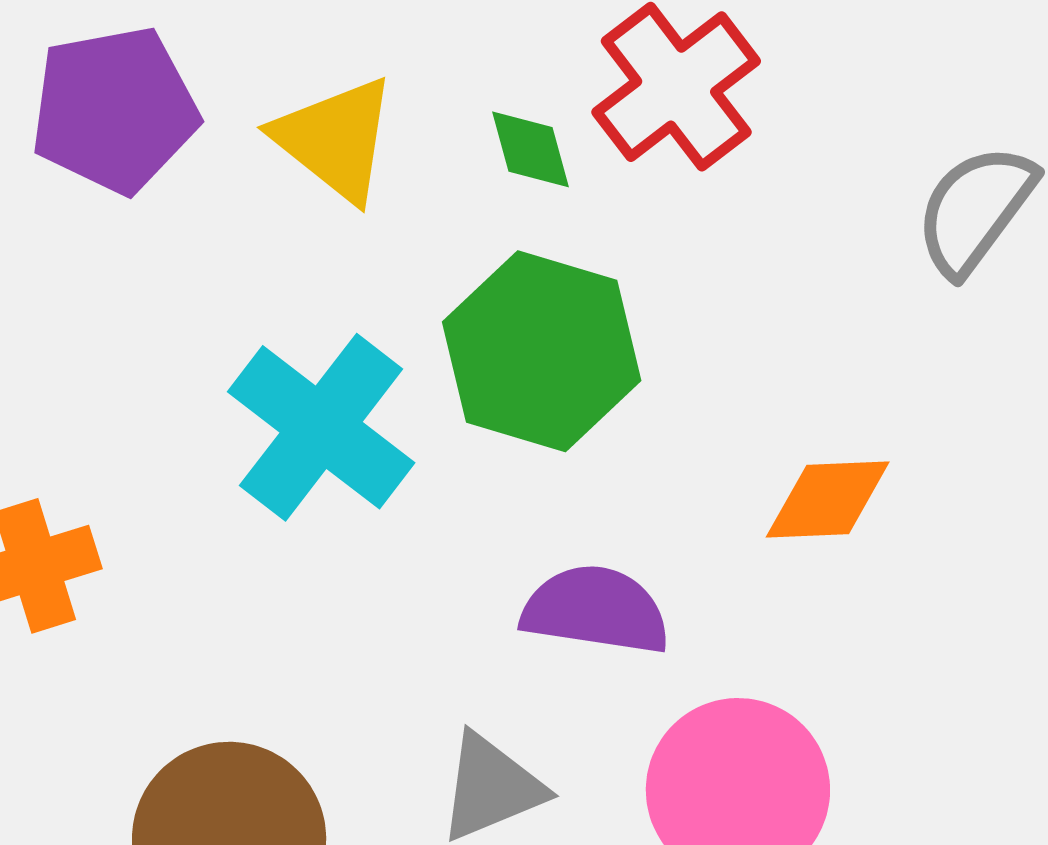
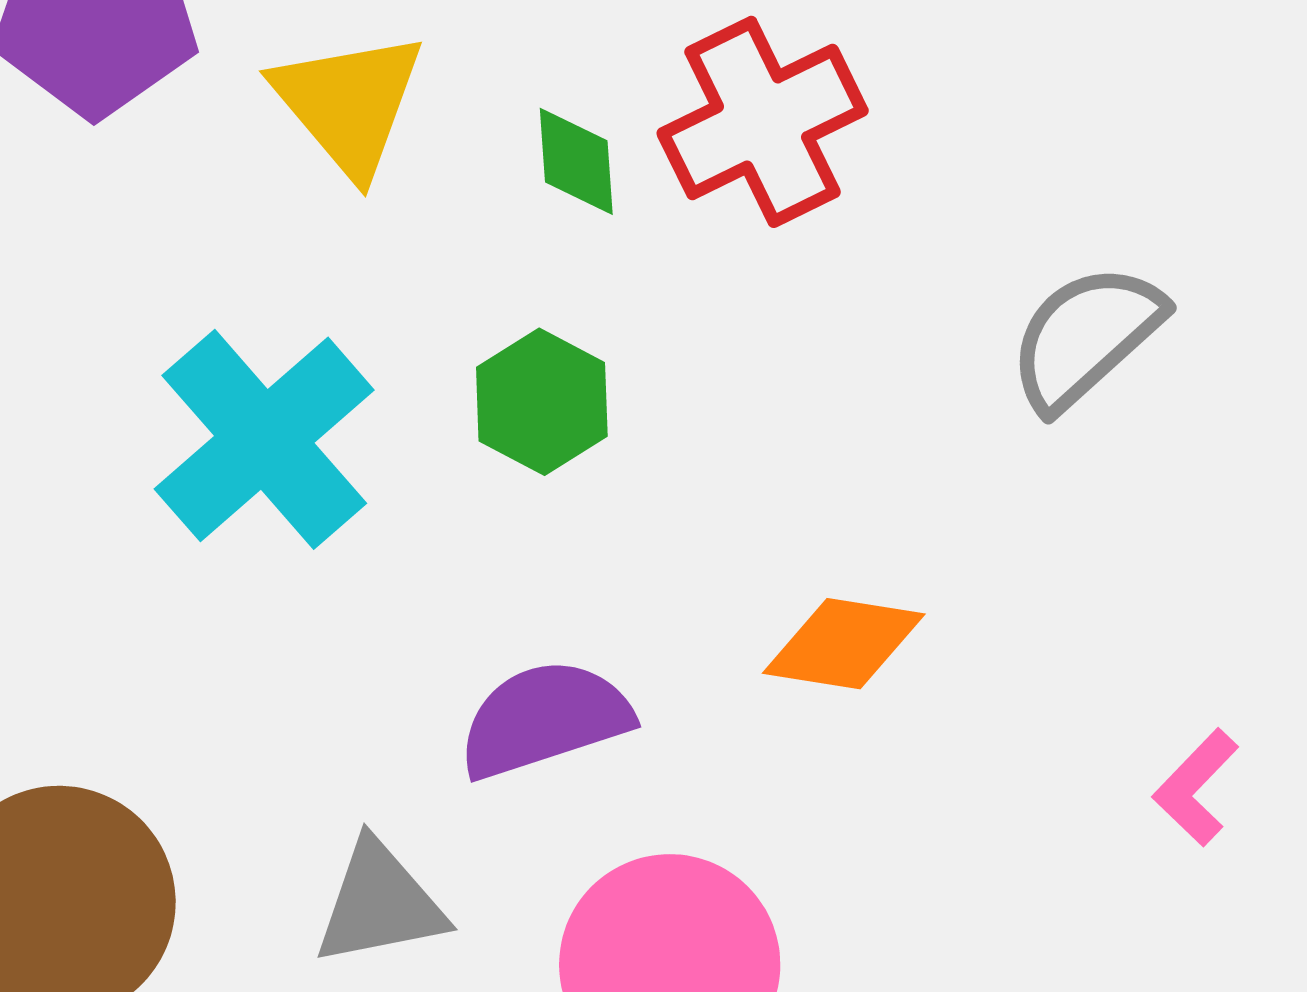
green hexagon: (542, 351) -> (542, 402), size x0.6
purple semicircle: (596, 610) -> (544, 719), turned -38

